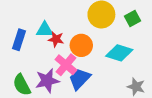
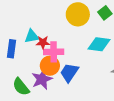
orange circle: (81, 45) -> (50, 66), moved
pink cross: (66, 65) -> (54, 52), moved, turned -30

